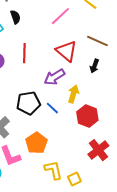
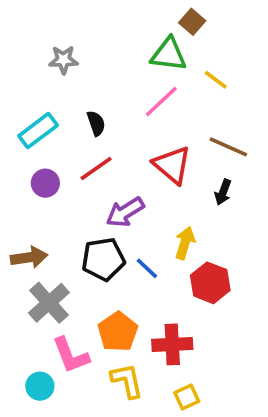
black semicircle: (15, 17) -> (96, 123), moved
red line: (24, 53) -> (96, 169), turned 54
purple arrow: (54, 77) -> (125, 212), moved
red cross: (98, 150) -> (172, 344), moved, turned 35
yellow L-shape: (53, 170) -> (127, 381), moved

